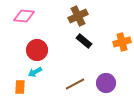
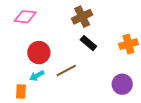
purple circle: (106, 83) -> (122, 84), moved
brown line: (75, 84) -> (66, 70), moved

